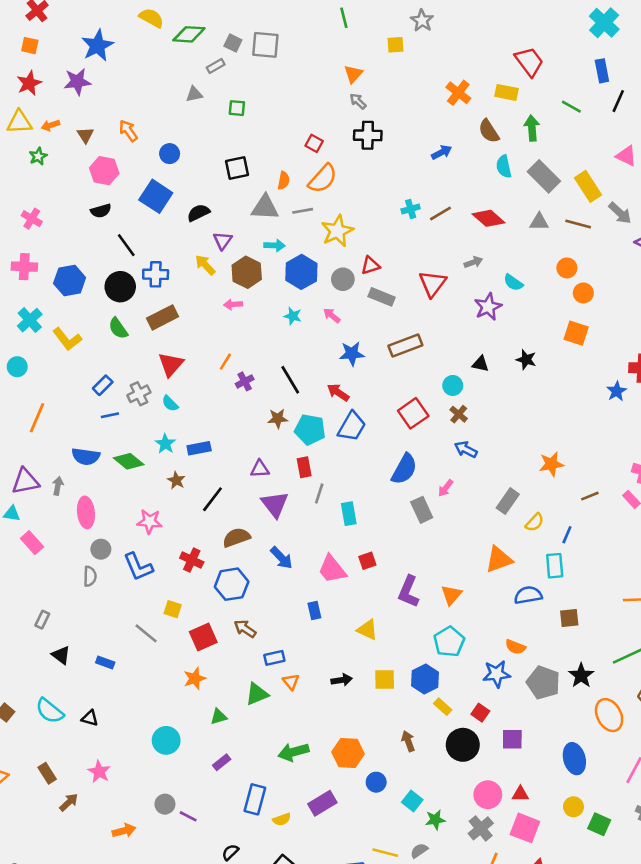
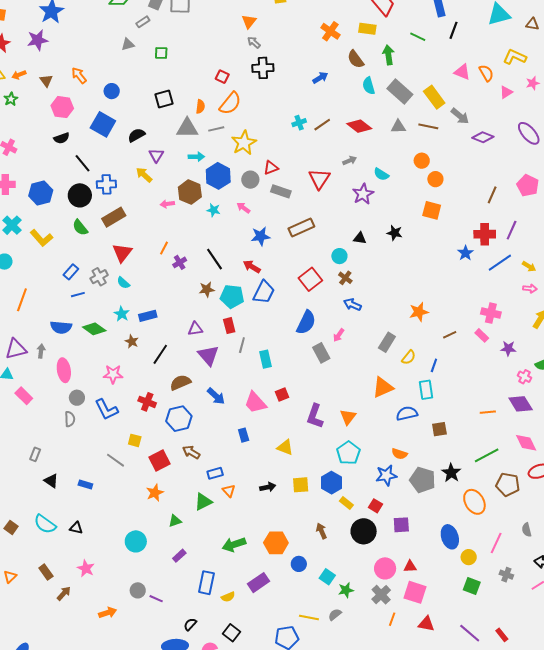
brown hexagon: (247, 272) -> (190, 192), moved
yellow circle: (573, 807) -> (469, 557), moved

